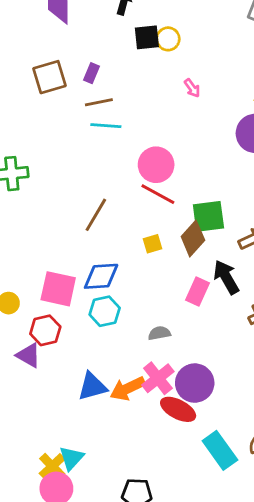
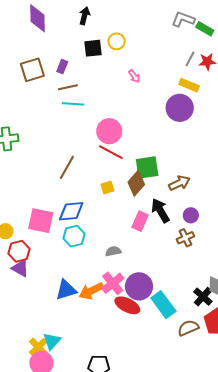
black square: (147, 37) -> (93, 48), moved
red hexagon: (45, 330) -> (19, 251), moved
cyan rectangle: (220, 450) -> (163, 305), moved

